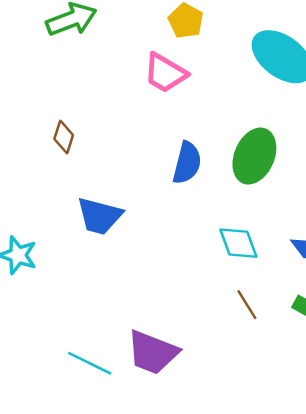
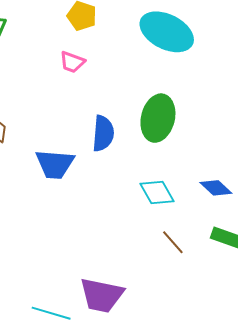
pink trapezoid: (165, 73) -> (72, 62), size x0.7
blue trapezoid: (100, 216) -> (55, 164), moved

